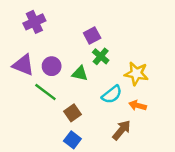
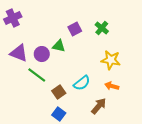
purple cross: (34, 22) -> (13, 18), moved
green cross: (101, 56) -> (102, 28), moved
green triangle: (80, 74) -> (59, 46), moved
cyan semicircle: (112, 94) -> (82, 83), moved

